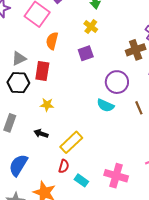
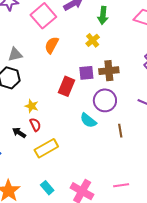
brown cross: (136, 50) -> (109, 71), moved
purple square: (86, 53) -> (86, 73), moved
red rectangle: (42, 71) -> (66, 86), moved
red semicircle: (64, 166) -> (35, 125), moved, turned -56

